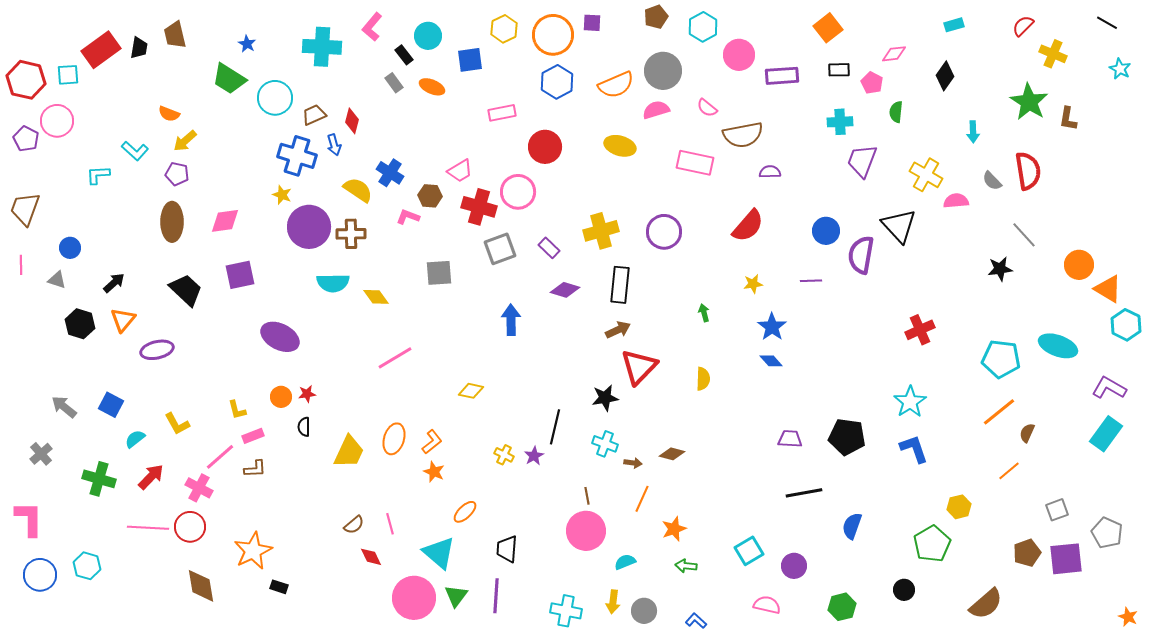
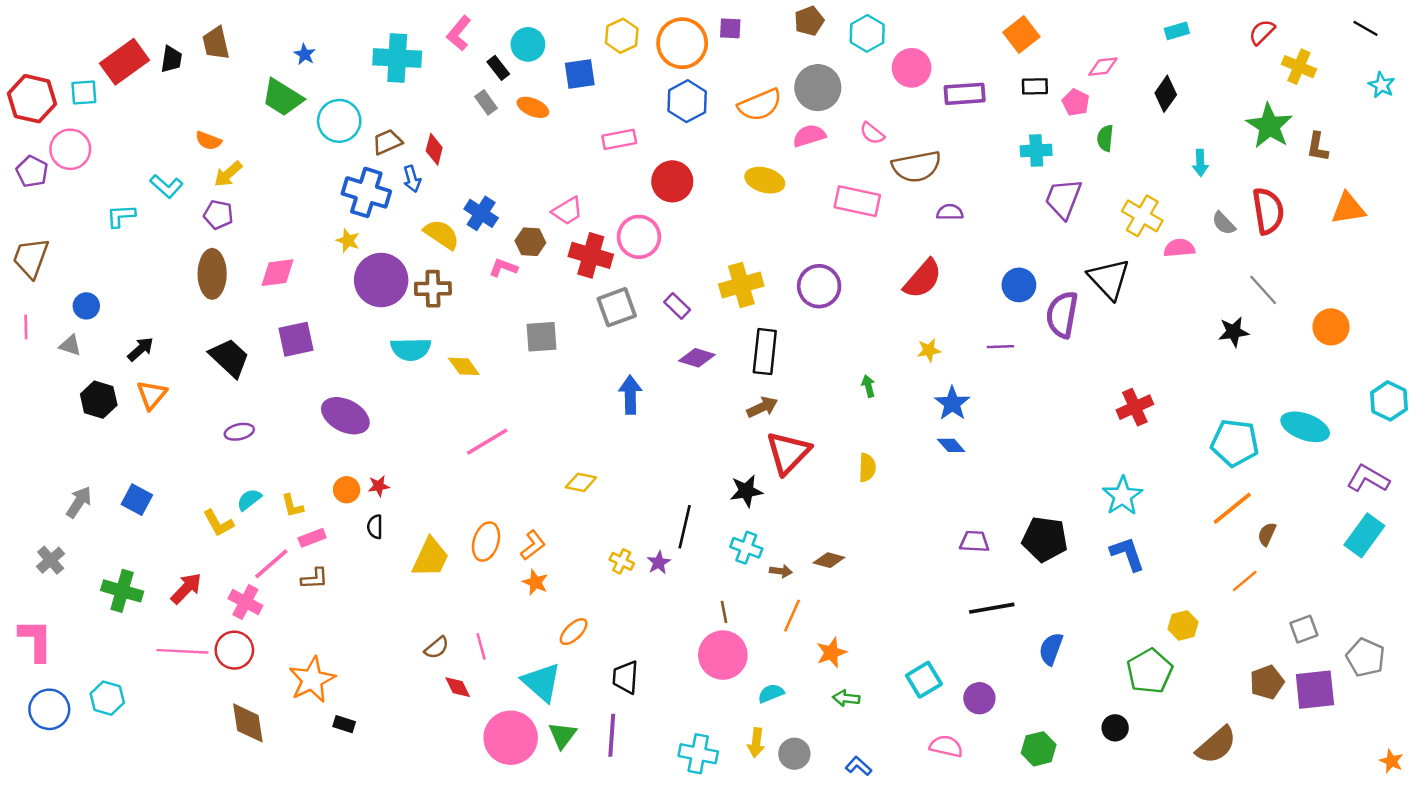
orange triangle: (1108, 289) -> (1348, 208), moved, turned -40
purple ellipse: (157, 350) -> (239, 432), moved, size x0.7
gray arrow: (64, 407) -> (79, 502), turned 84
cyan semicircle: (135, 439) -> (249, 500), moved

